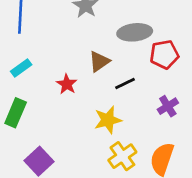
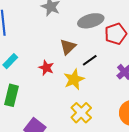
yellow star: (108, 120) -> (74, 79), moved
yellow cross: (122, 156) -> (81, 113), moved

